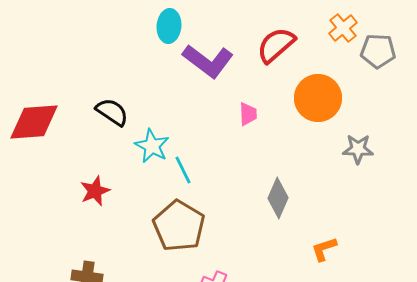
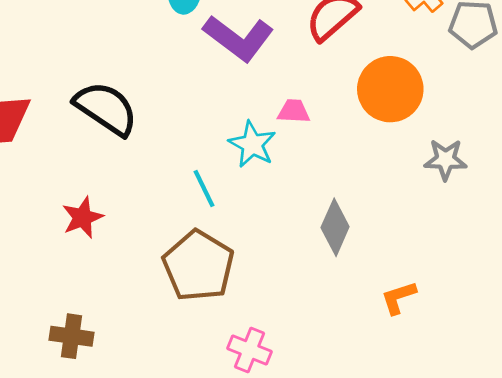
black semicircle: (112, 112) -> (106, 108), size x1.4
pink trapezoid: (248, 114) -> (294, 111), turned -85
cyan star: (152, 146) -> (252, 144), moved

